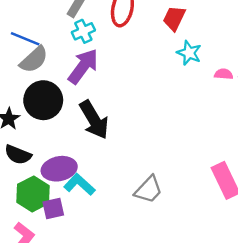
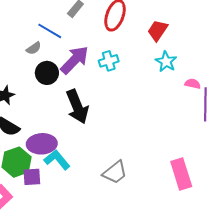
cyan cross: (83, 31) -> (109, 61), moved
blue line: (25, 39) -> (50, 31), moved
gray semicircle: (34, 60) -> (34, 48), size x0.6
black circle: (43, 100) -> (47, 73), moved, size x0.7

